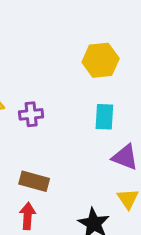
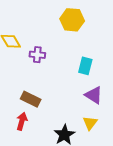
yellow hexagon: (101, 60) -> (72, 20), moved

